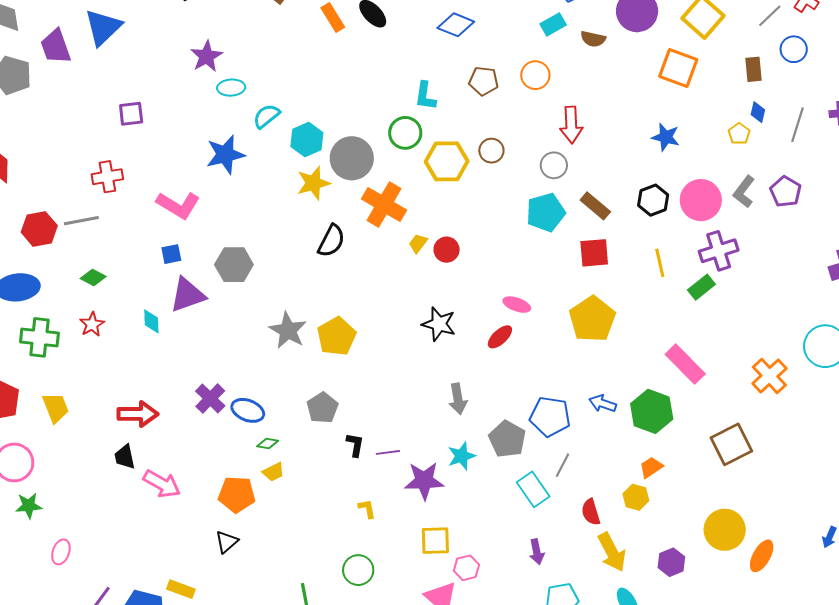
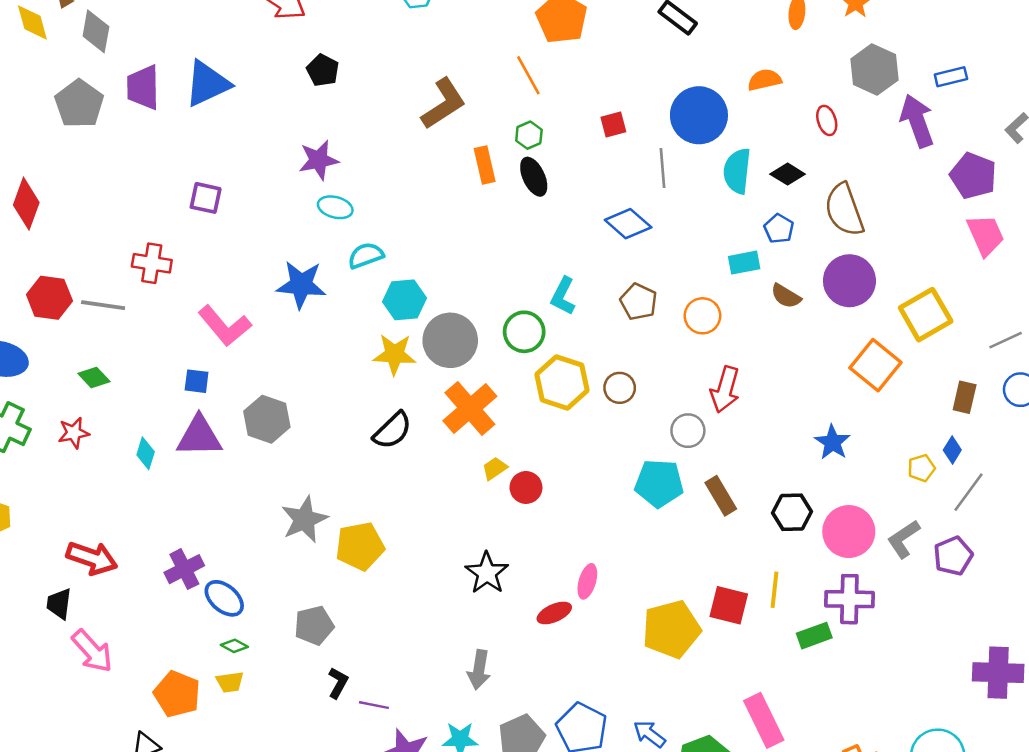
gray line: (797, 125) -> (968, 492), moved
red square: (594, 253) -> (729, 605), moved
pink ellipse: (517, 305) -> (587, 581), turned 68

